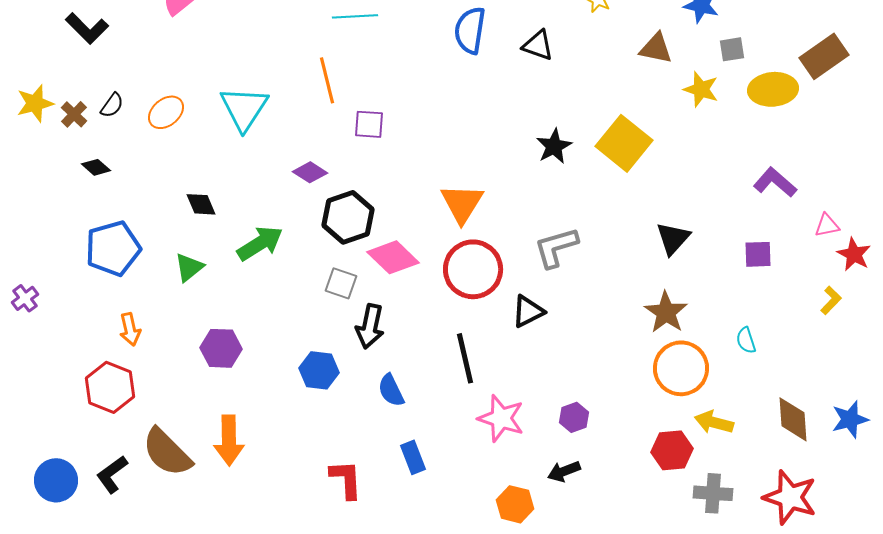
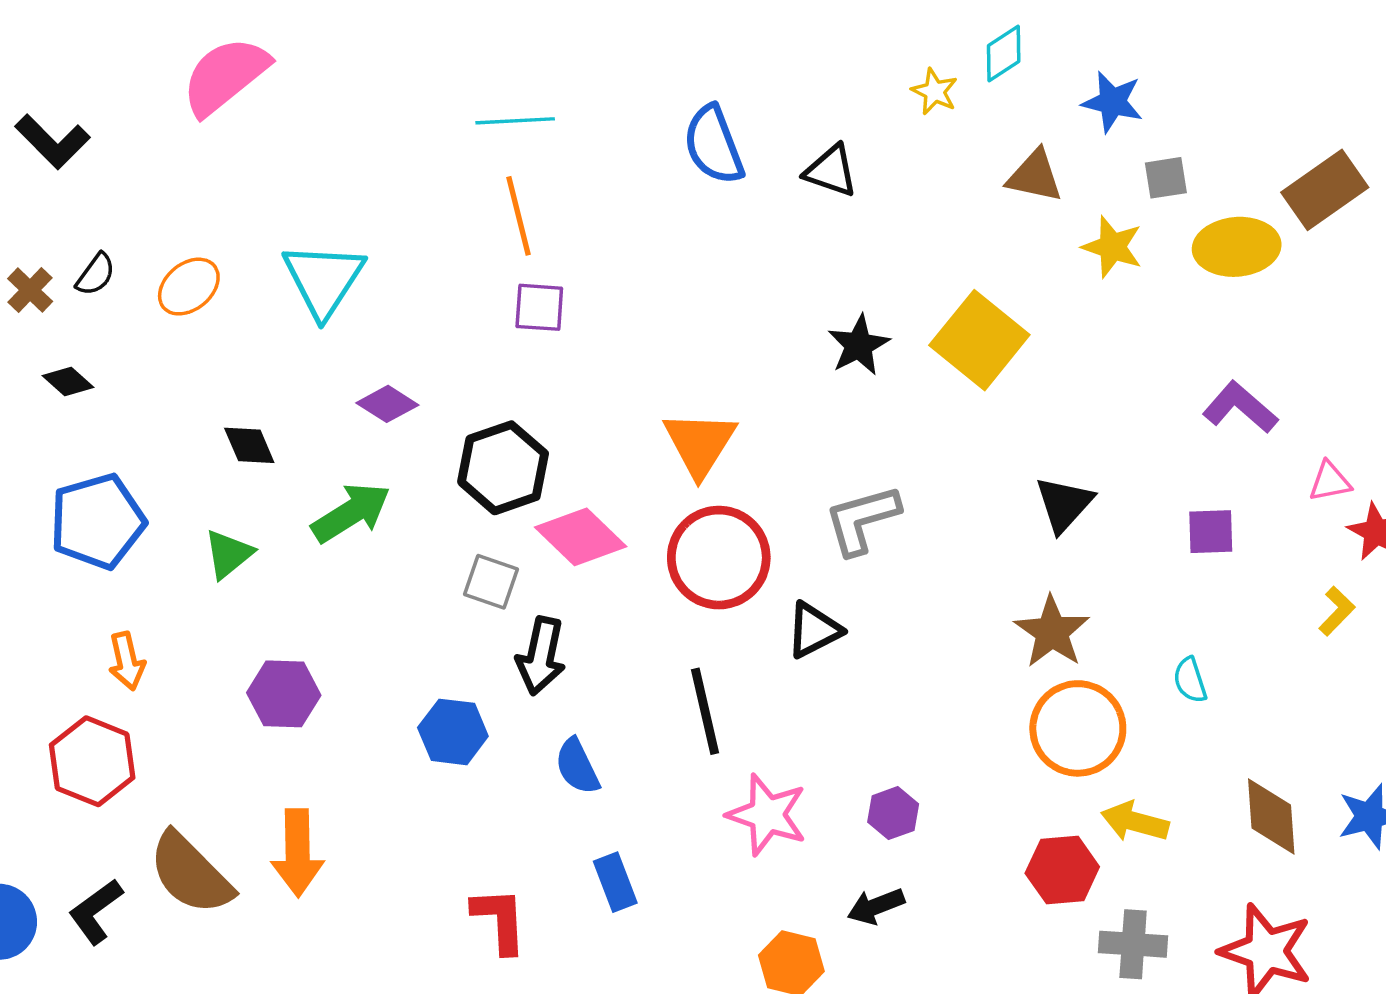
blue semicircle: (470, 30) -> (714, 145), turned -30
orange line: (327, 80) -> (519, 216), moved
purple diamond: (310, 172) -> (387, 404), moved

